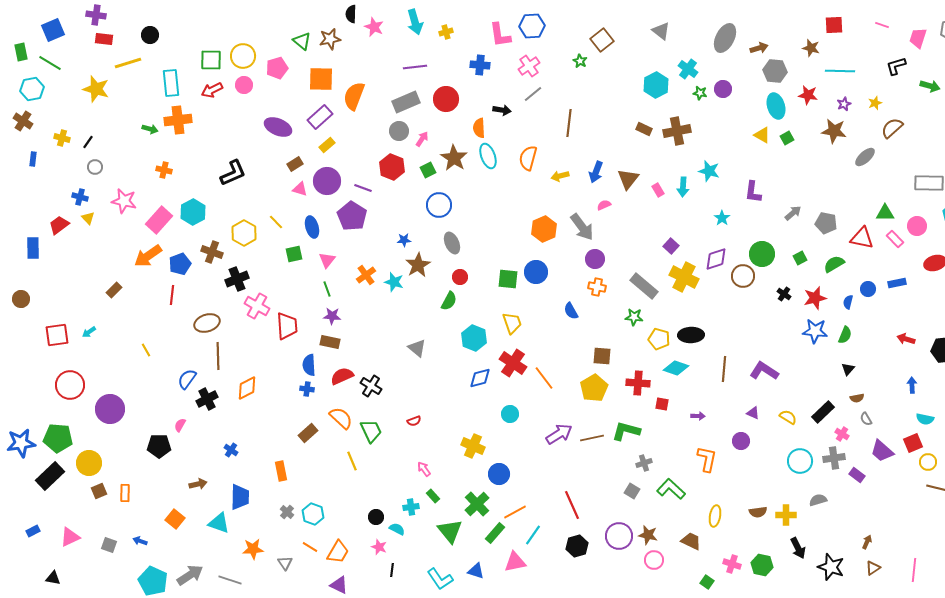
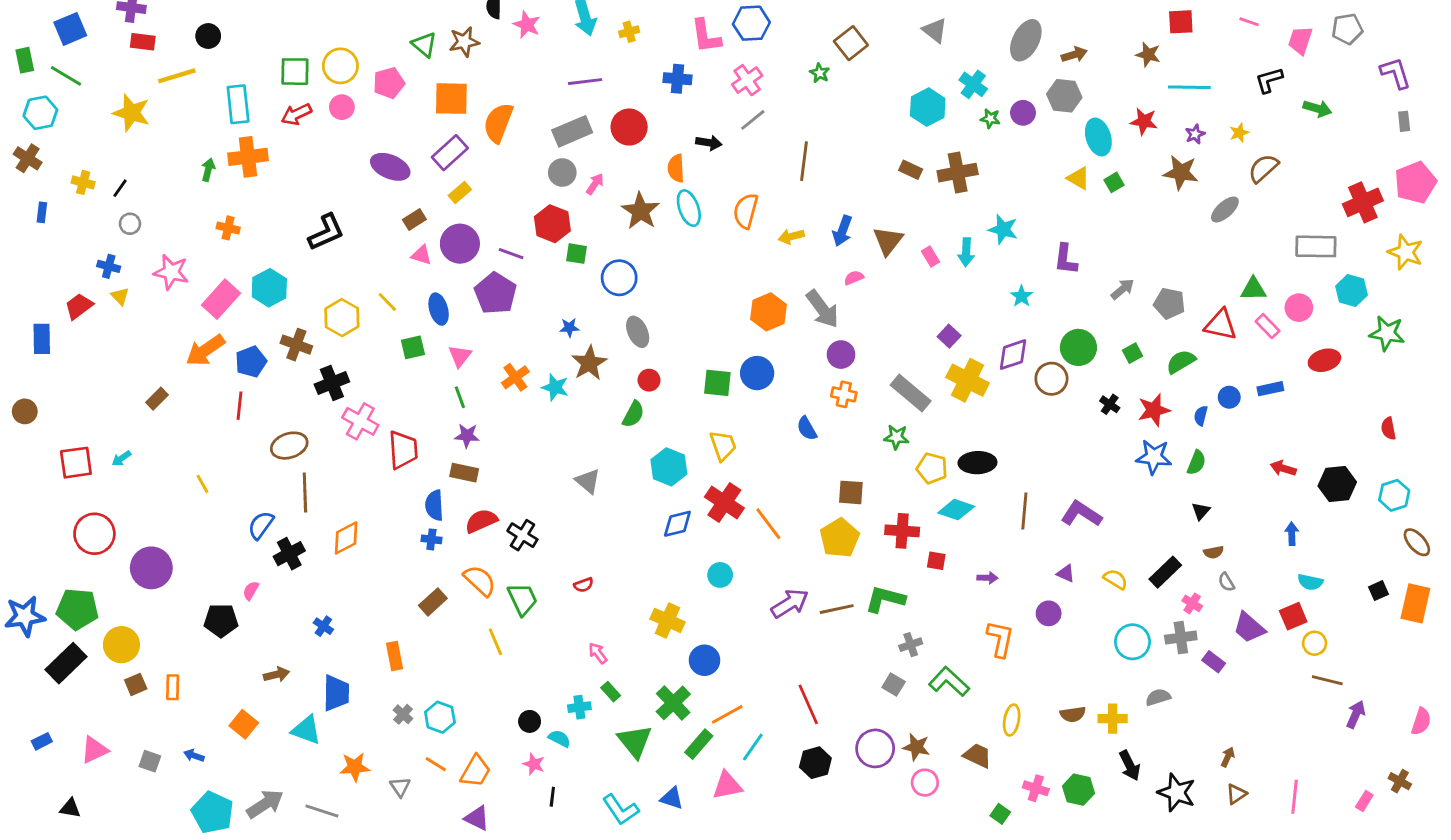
gray hexagon: (775, 71) -> (1064, 96), moved
green arrow: (150, 129) -> (208, 170), turned -91
green square: (428, 170) -> (576, 254), moved, turned 35

